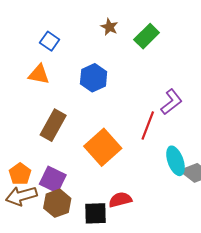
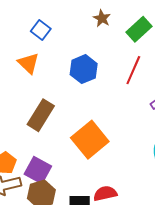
orange triangle: (39, 74) -> (29, 63), turned 30
red line: (148, 125) -> (133, 70), moved

